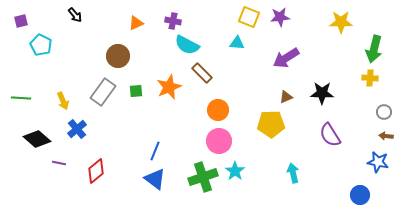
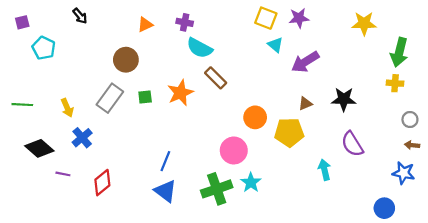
cyan triangle: (237, 43) -> (275, 45), moved, turned 35
orange circle: (218, 110) -> (255, 117), moved
cyan arrow: (293, 173) -> (325, 170), moved

